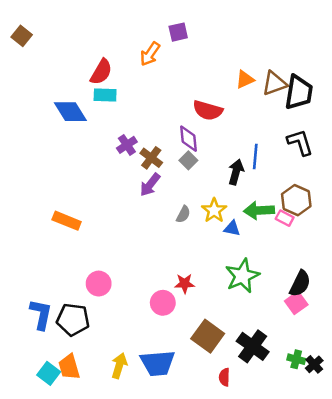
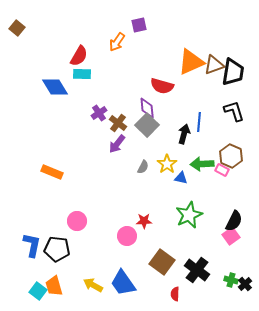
orange triangle: (245, 80) -> (191, 62), size x1.8
gray square: (188, 160) -> (147, 125), size x1.6
blue trapezoid: (158, 363) -> (123, 283), turned 60
yellow arrow: (119, 366) -> (93, 285), turned -78

